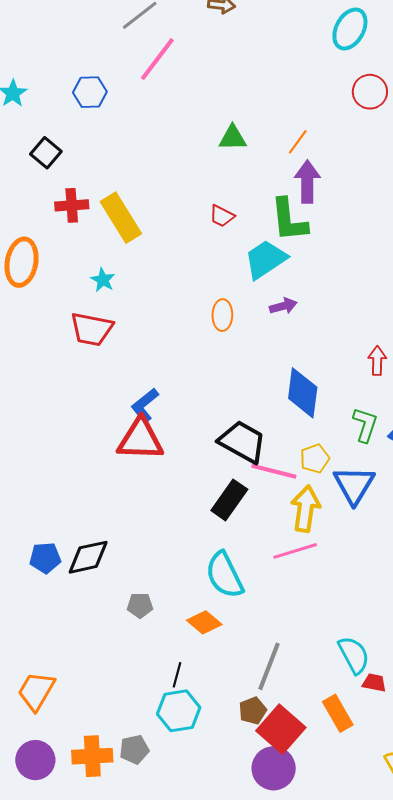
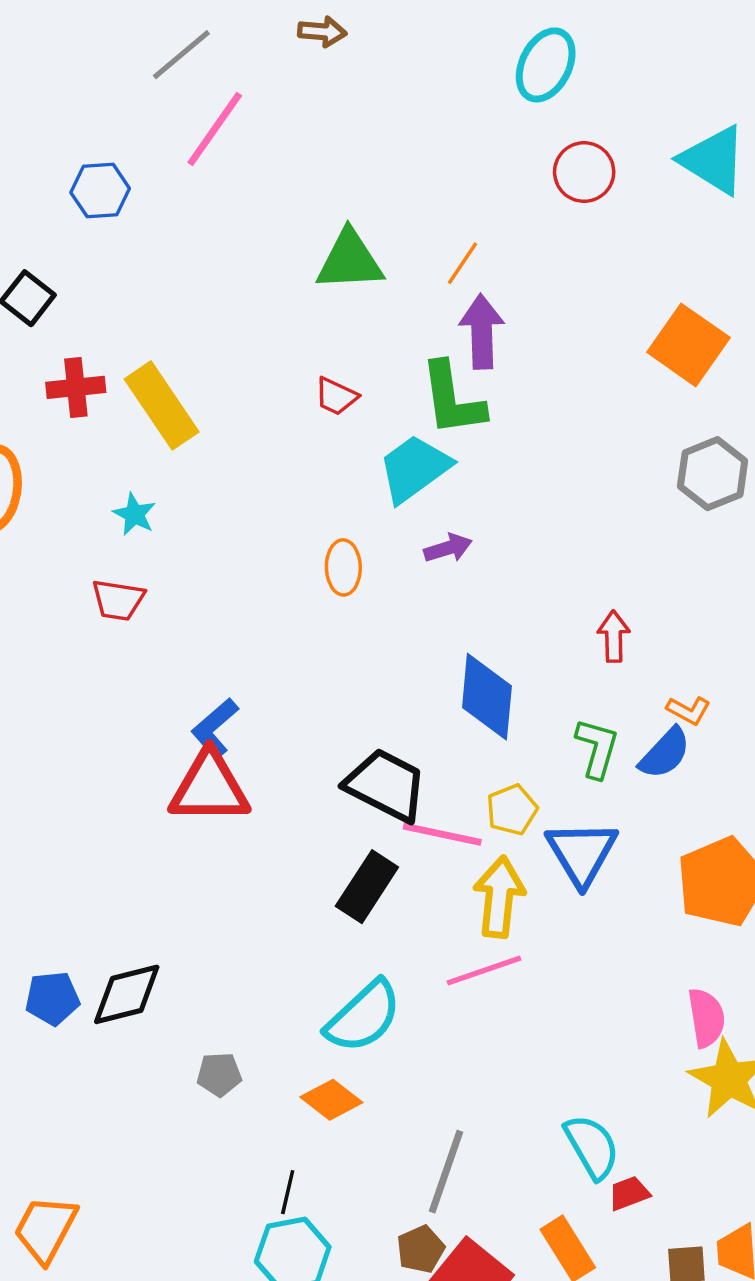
green triangle: (233, 138) -> (350, 261), size x1.4
red trapezoid: (92, 329) -> (118, 600), size x0.7
cyan semicircle: (224, 575) -> (363, 1017), turned -105
red trapezoid: (374, 683) -> (629, 1193), turned -30

